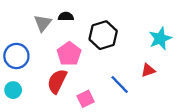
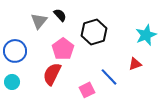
black semicircle: (66, 16) -> (60, 15), turned 48
pink square: (86, 99) -> (87, 90), moved

